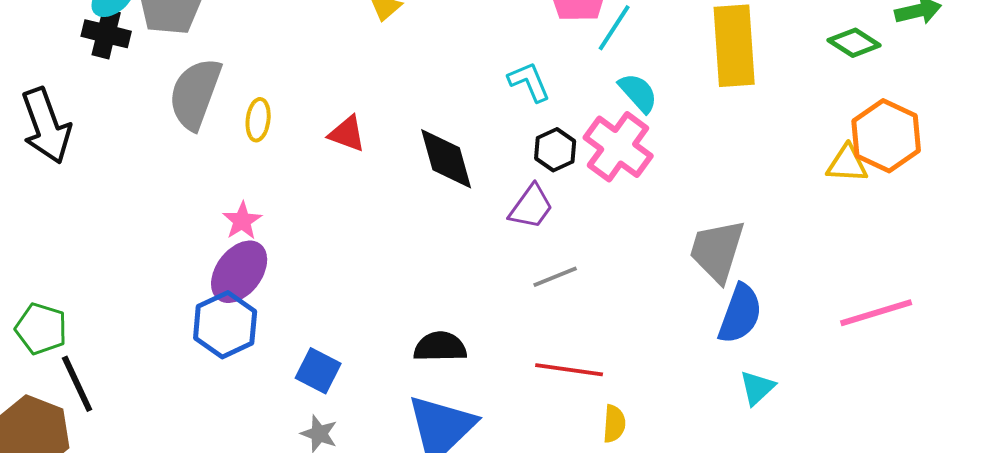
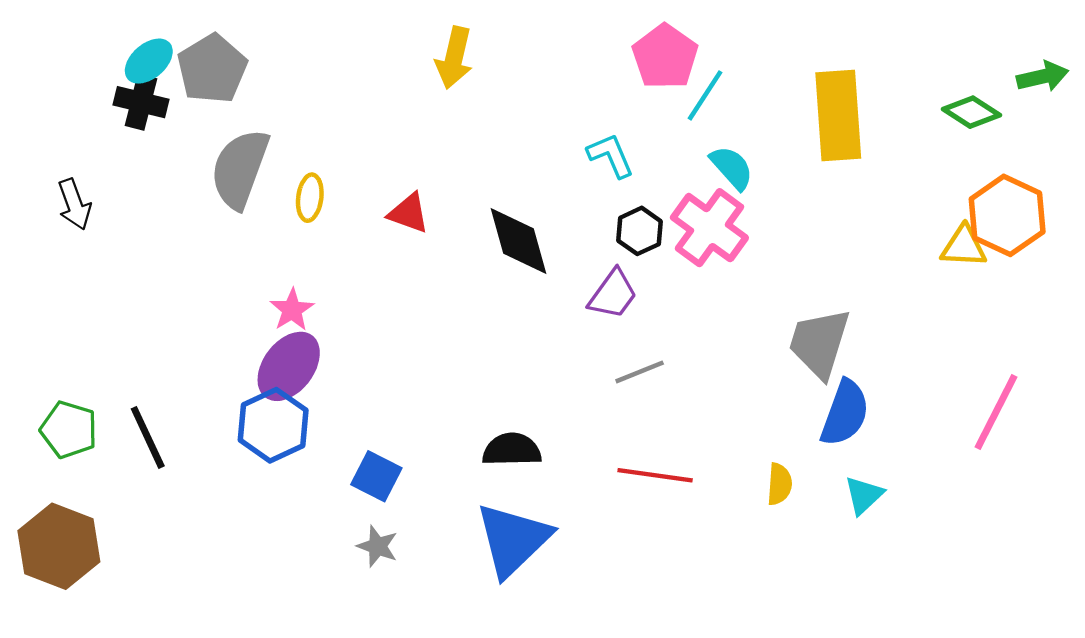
black arrow: (46, 126) -> (74, 204), size x0.6
pink line: (876, 313) -> (996, 412), turned -46
black line: (77, 384) -> (148, 437), moved
yellow semicircle: (614, 424) -> (779, 484), moved

